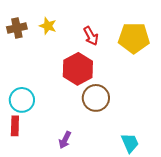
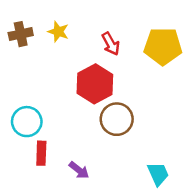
red rectangle: (15, 126) -> (41, 153), moved
purple arrow: (65, 140) -> (79, 170), turned -78

